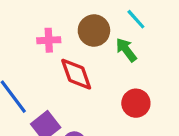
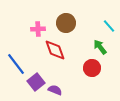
cyan line: (136, 19) -> (109, 26), moved
green arrow: (126, 50) -> (100, 47), moved

